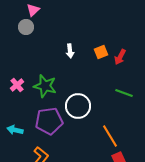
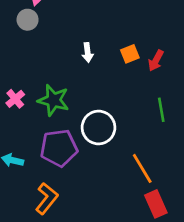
green line: (124, 93) -> (161, 110), turned 60

